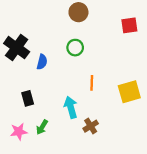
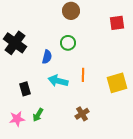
blue semicircle: (42, 62) -> (47, 57), moved
cyan arrow: (71, 107) -> (58, 81), moved, turned -60

